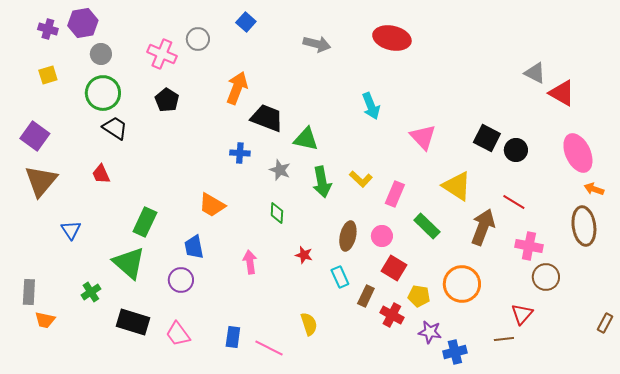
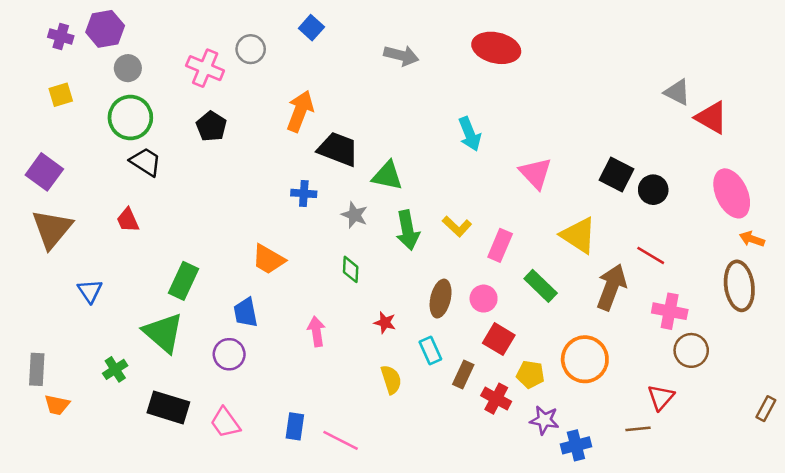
yellow semicircle: (309, 324) -> (391, 380), moved

